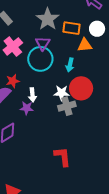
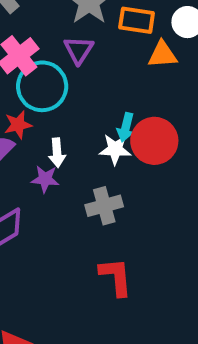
cyan circle: (40, 59) -> (42, 86), moved
cyan arrow: (70, 65) -> (126, 127), moved
gray cross: (67, 106) -> (104, 206), moved

